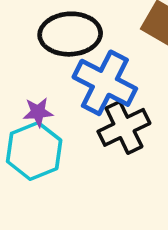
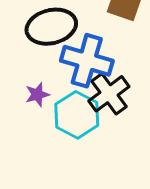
cyan hexagon: (34, 151) -> (77, 115), moved

